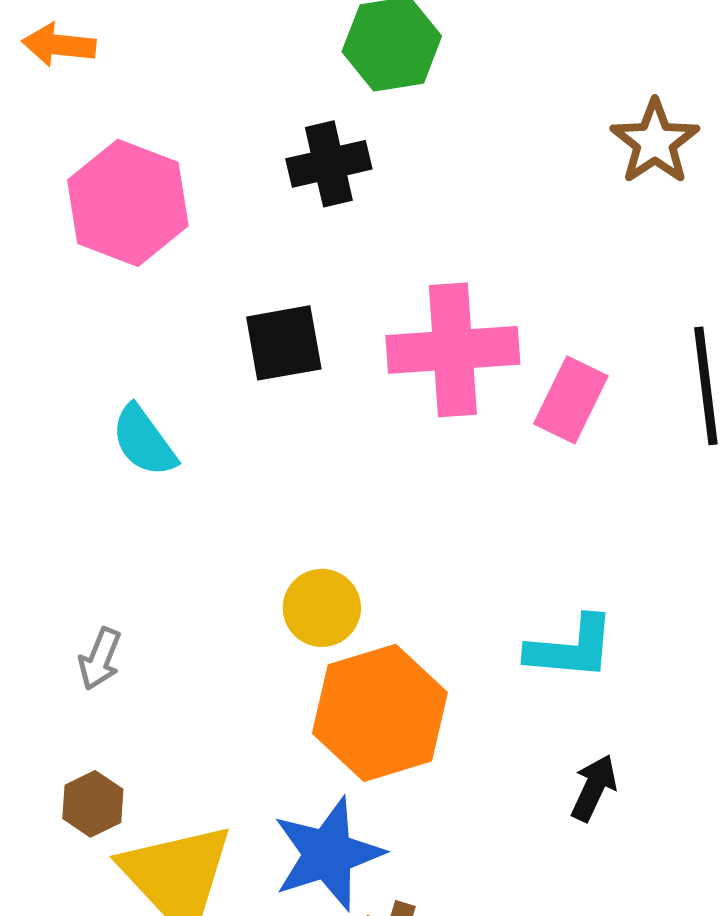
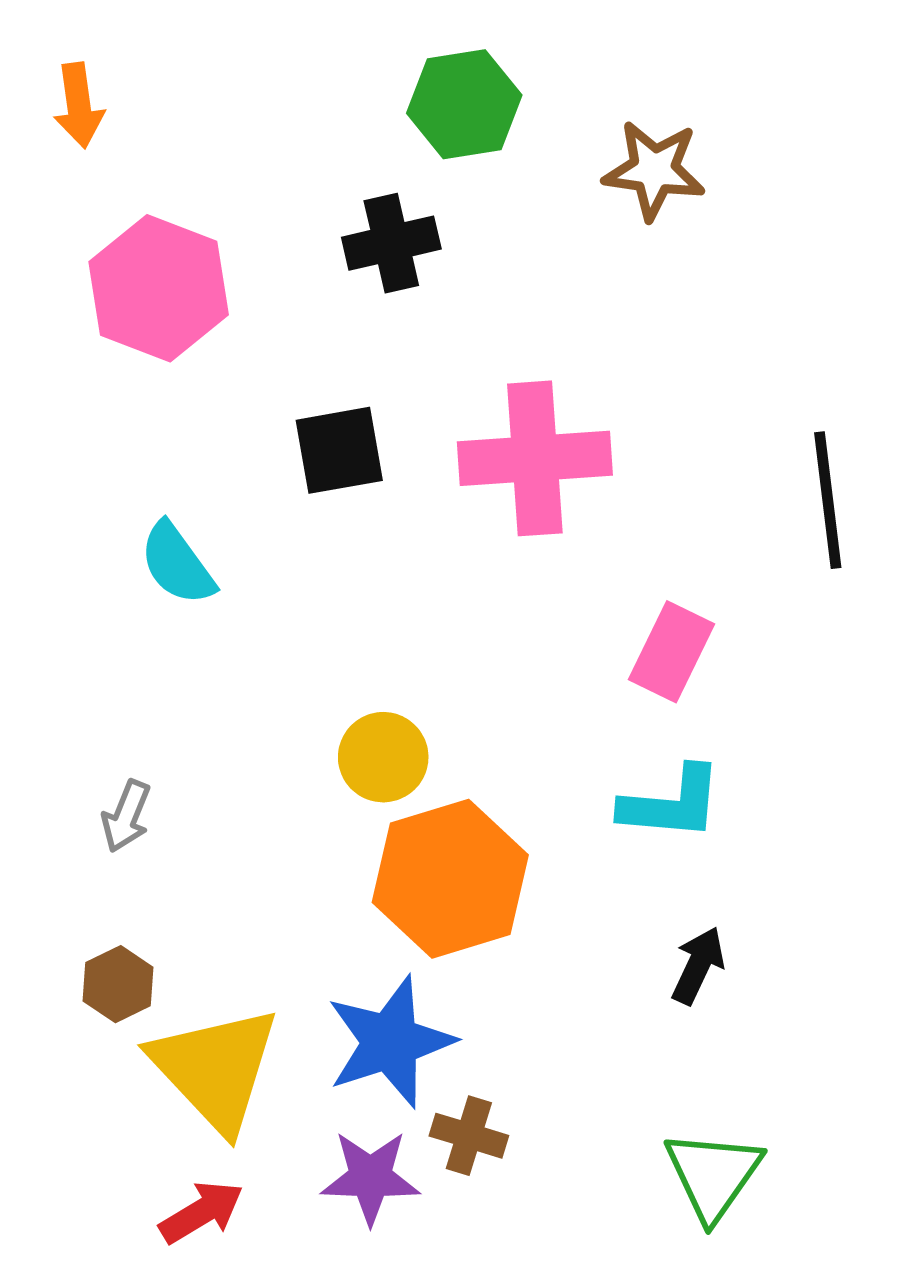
orange arrow: (59, 45) -> (79, 105), turned -104
brown star: (655, 142) -> (654, 170), moved, turned -30
pink rectangle: (571, 400) -> (671, 652), moved

